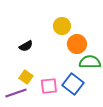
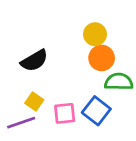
yellow circle: (62, 26) -> (95, 34), moved
black semicircle: (26, 46) -> (34, 61), size x1.5

